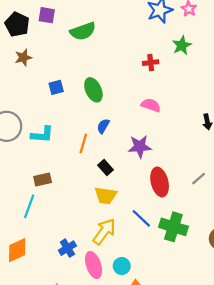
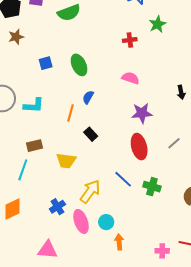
purple star: (140, 147) -> (142, 113), moved
yellow trapezoid: (106, 195) -> (66, 161), moved
green cross: (173, 227) -> (152, 187), size x0.7

